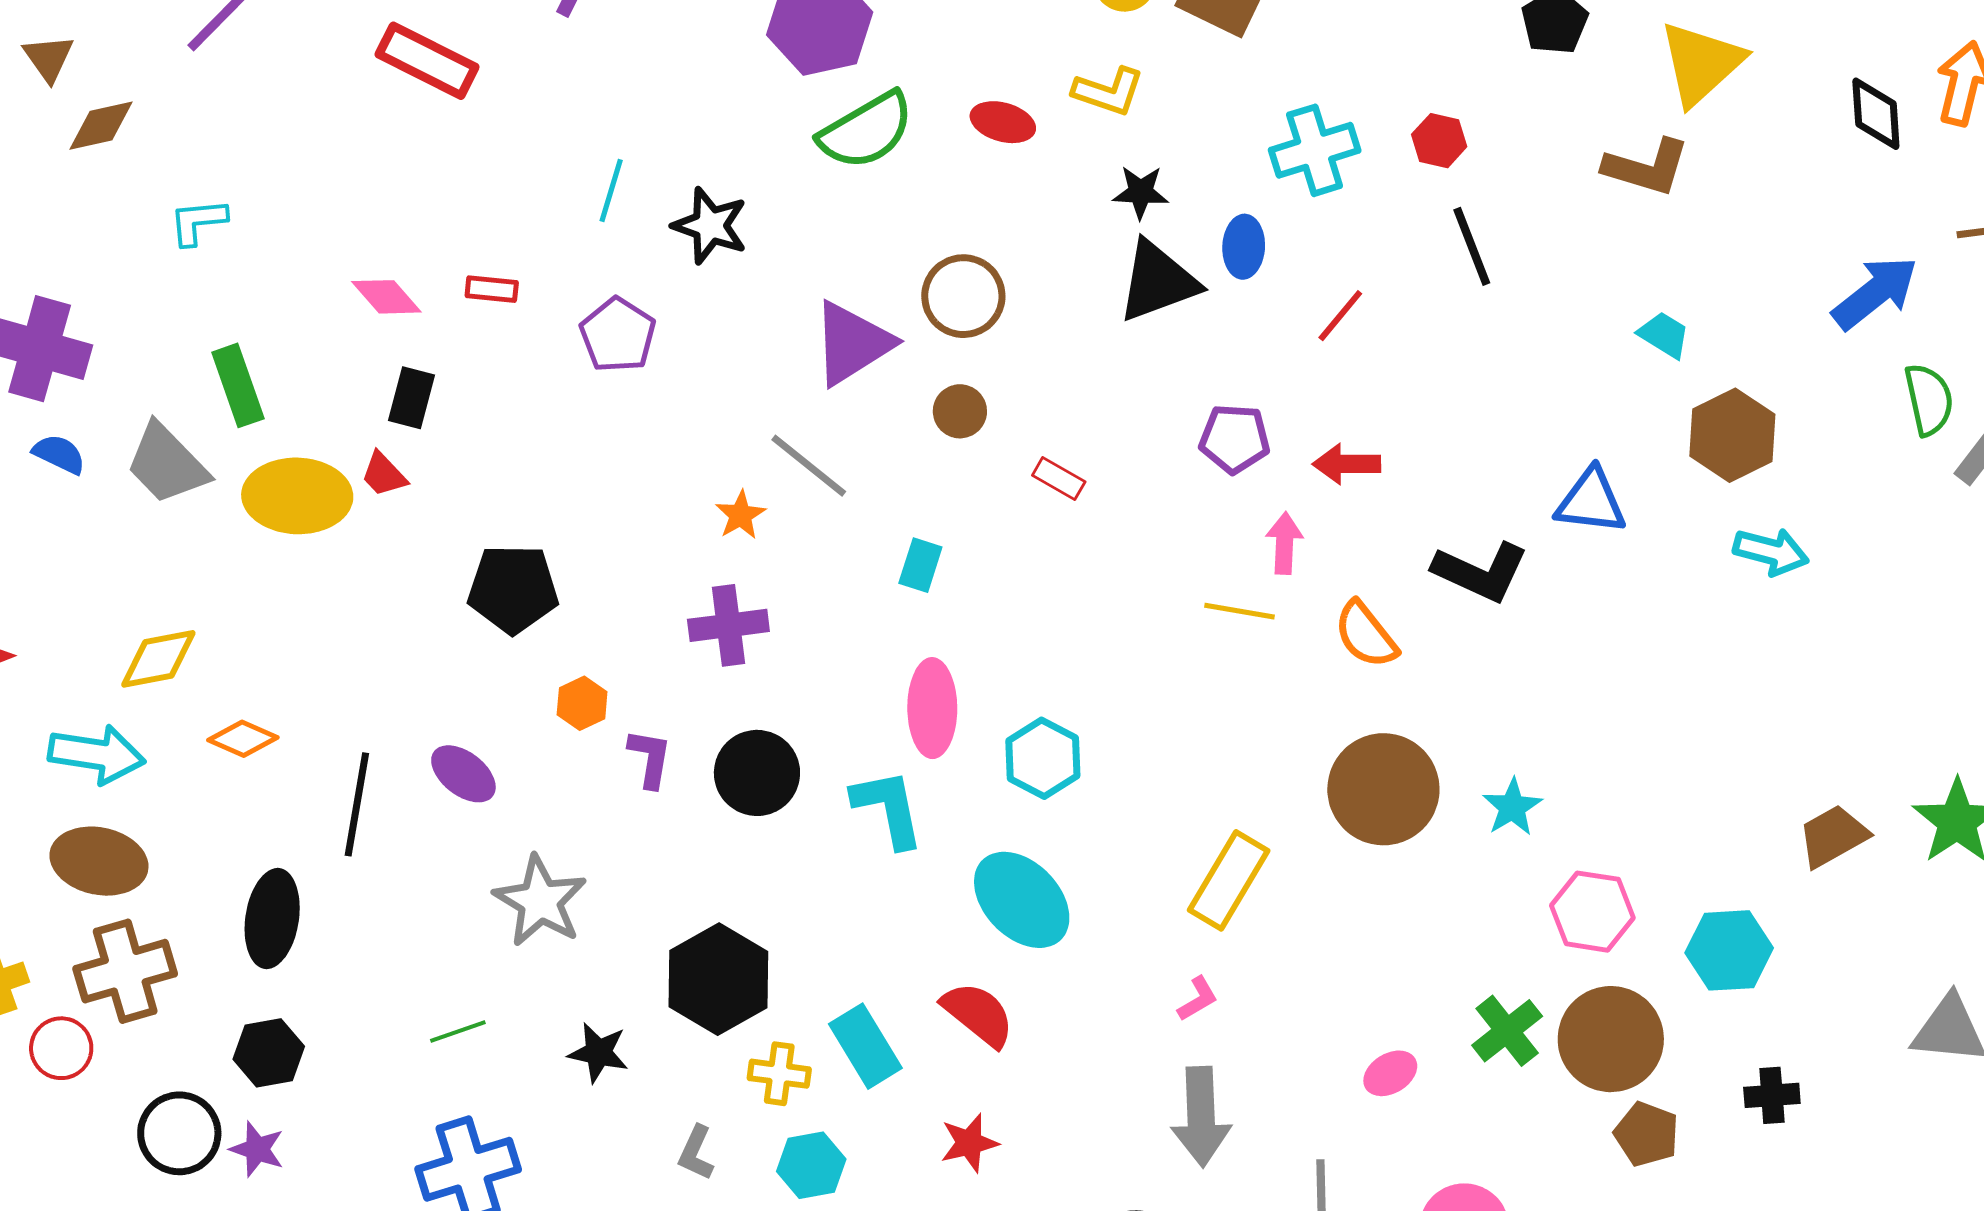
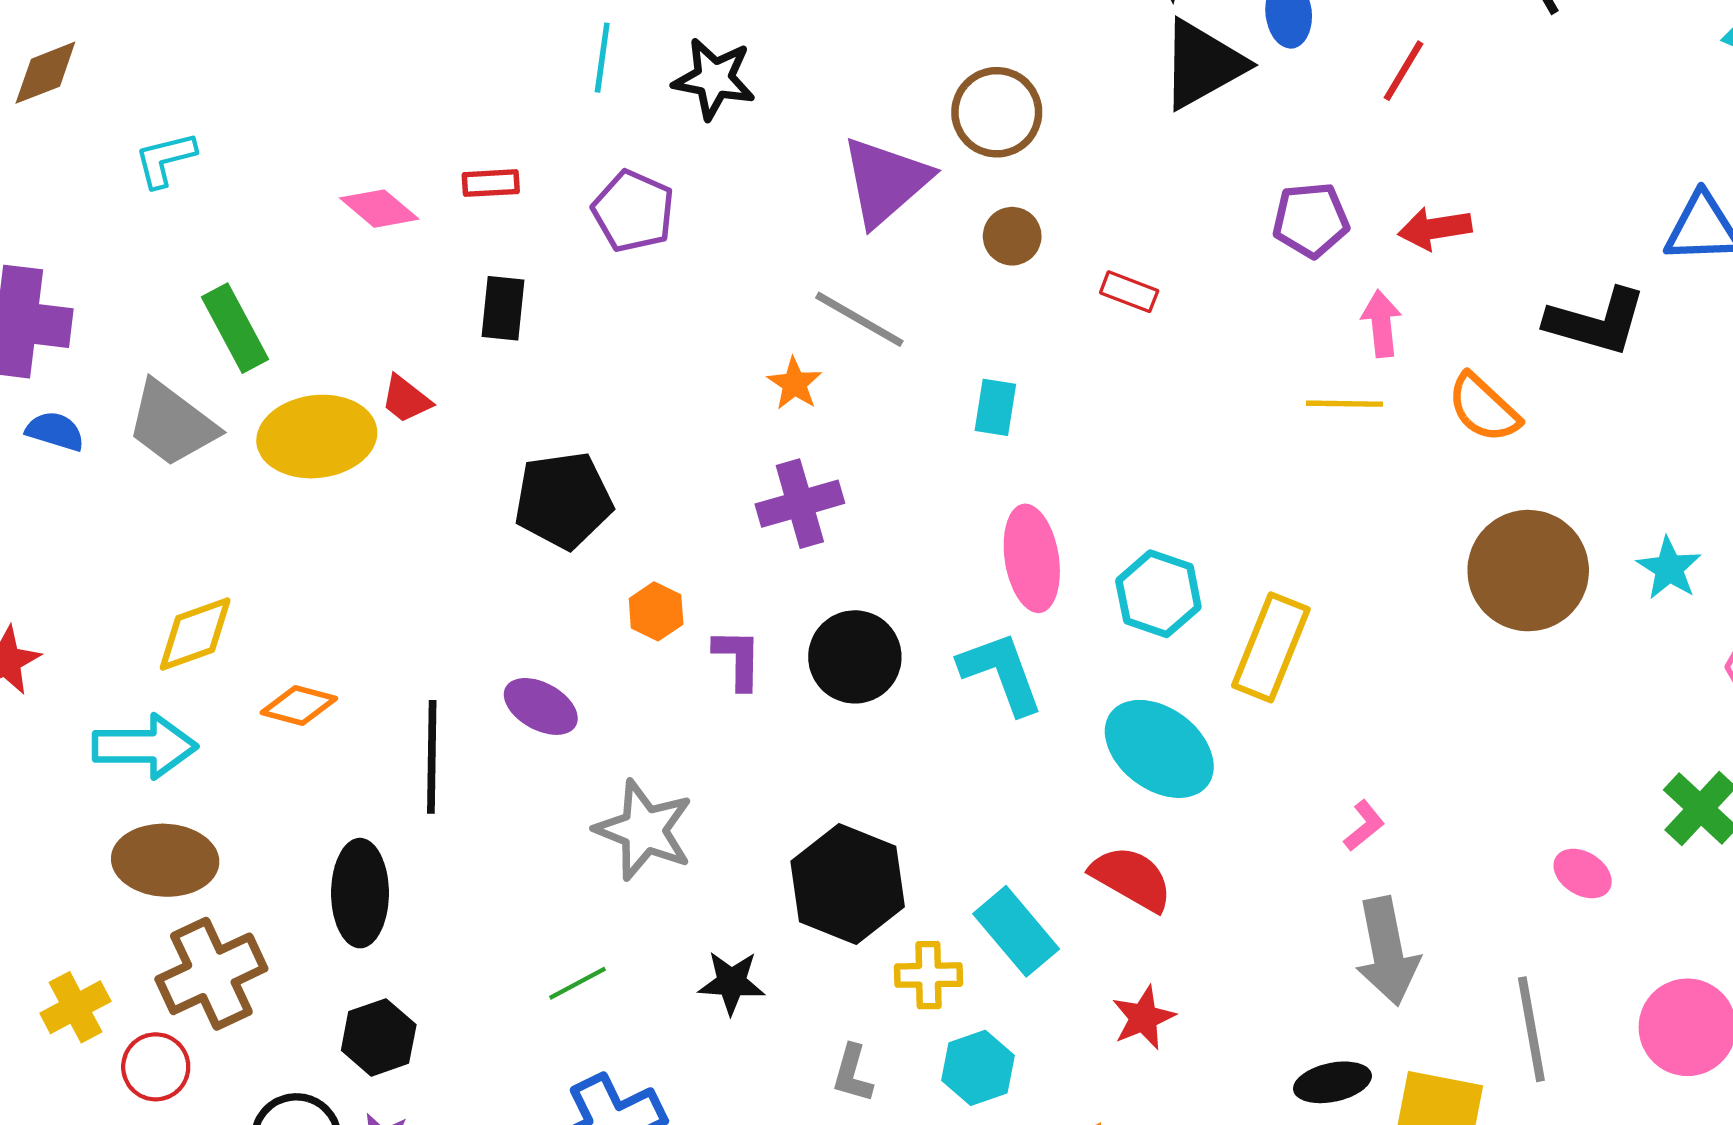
black rectangle: (412, 398) -> (503, 308), moved
yellow rectangle: (1229, 880) -> (1271, 647), moved
pink ellipse: (1390, 1073) -> (1583, 874), turned 72

